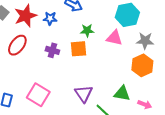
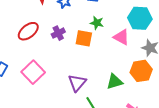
red ellipse: (17, 45) -> (28, 31), moved
purple cross: (52, 50) -> (58, 33), turned 32
green triangle: (122, 93) -> (115, 82), moved, turned -42

